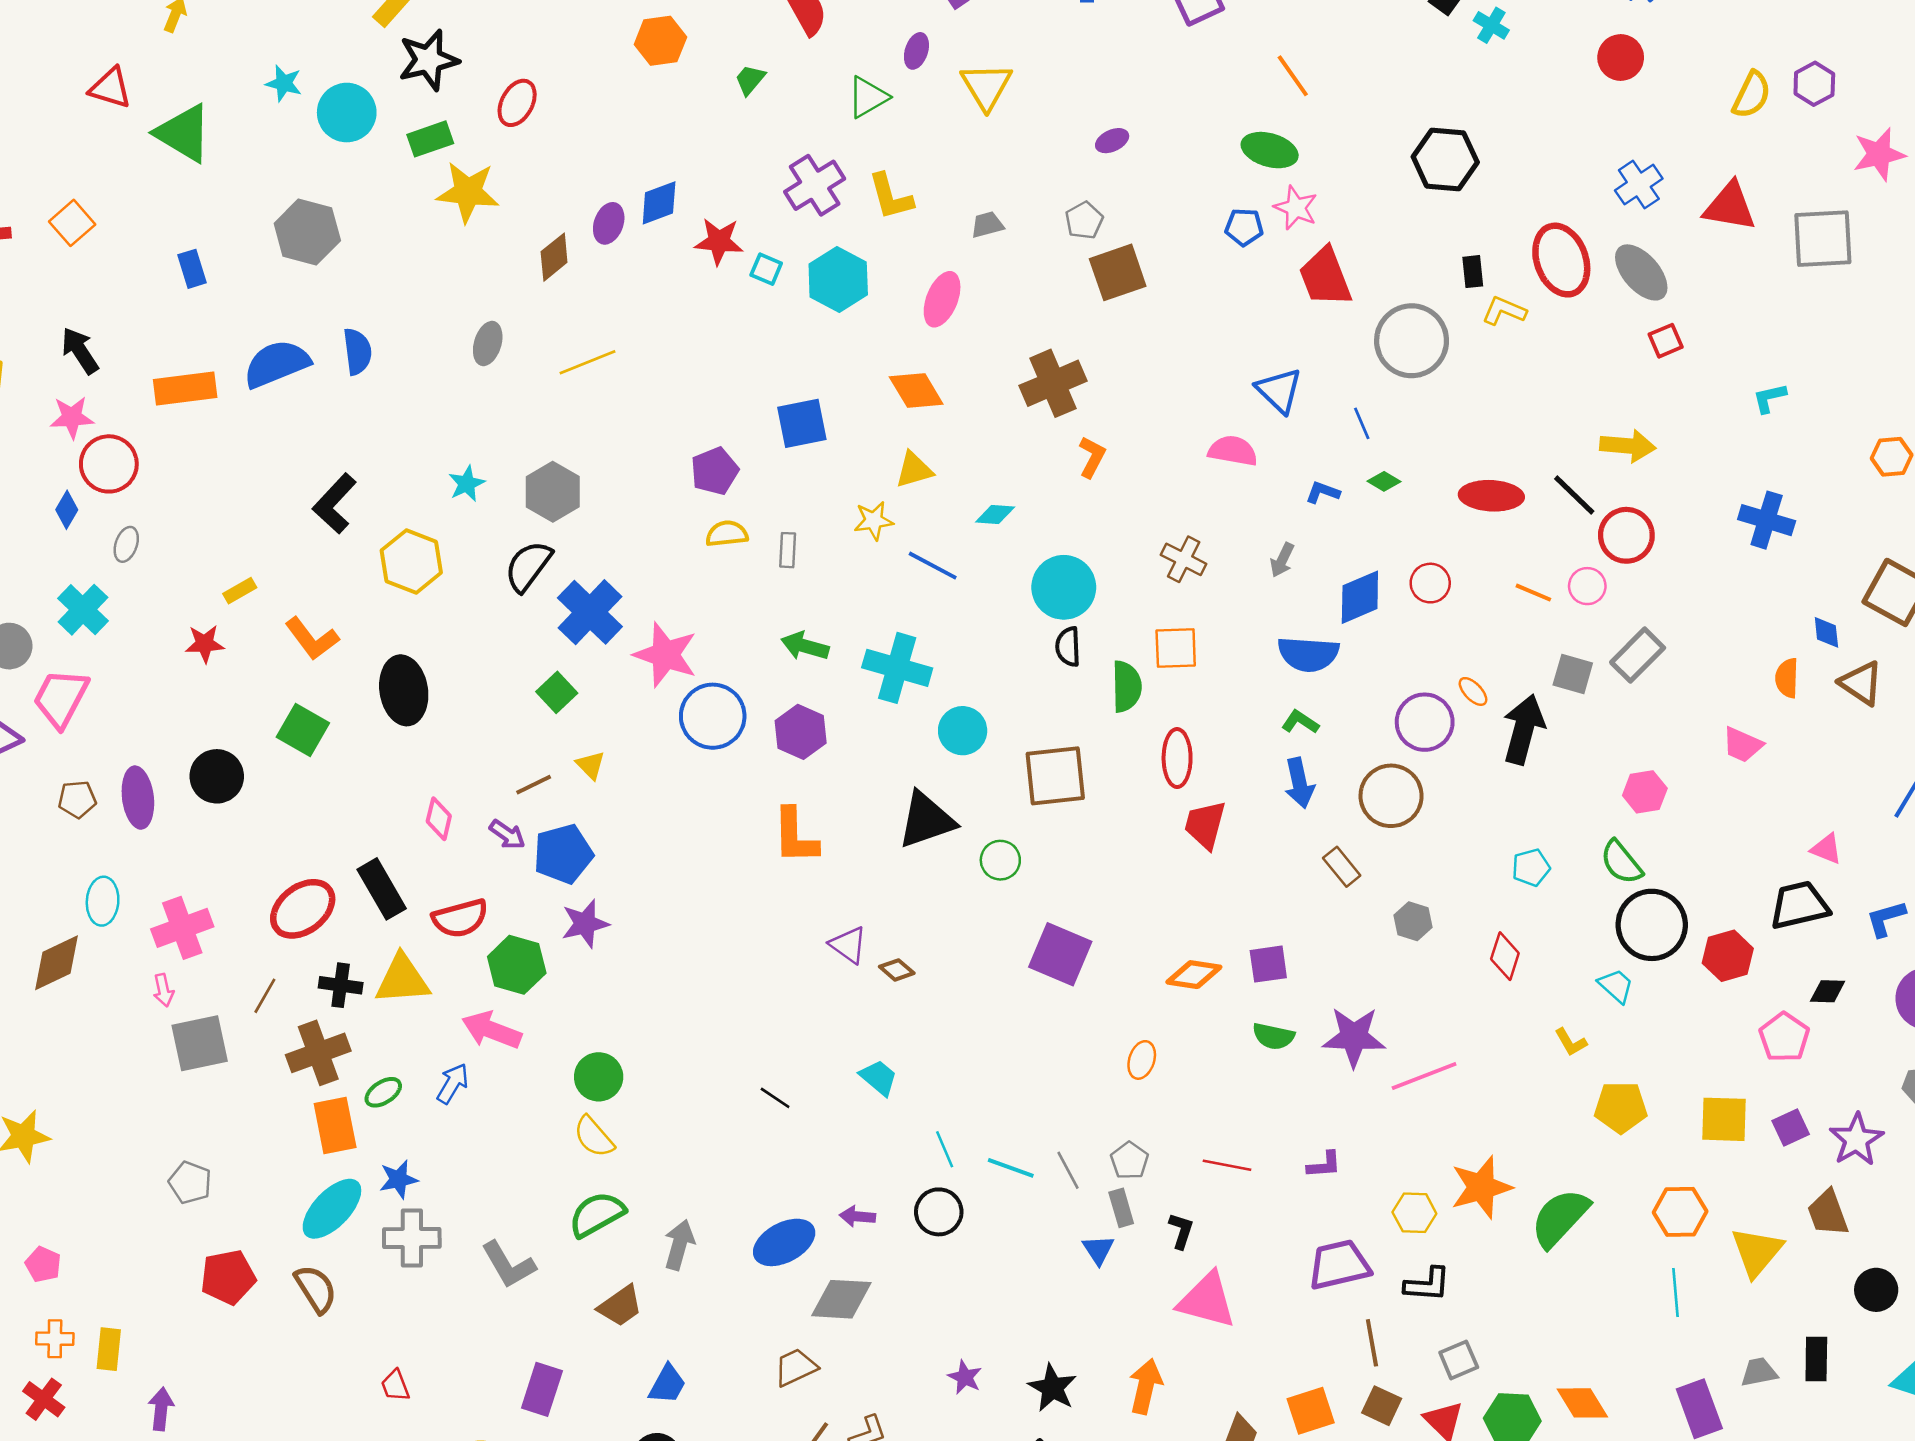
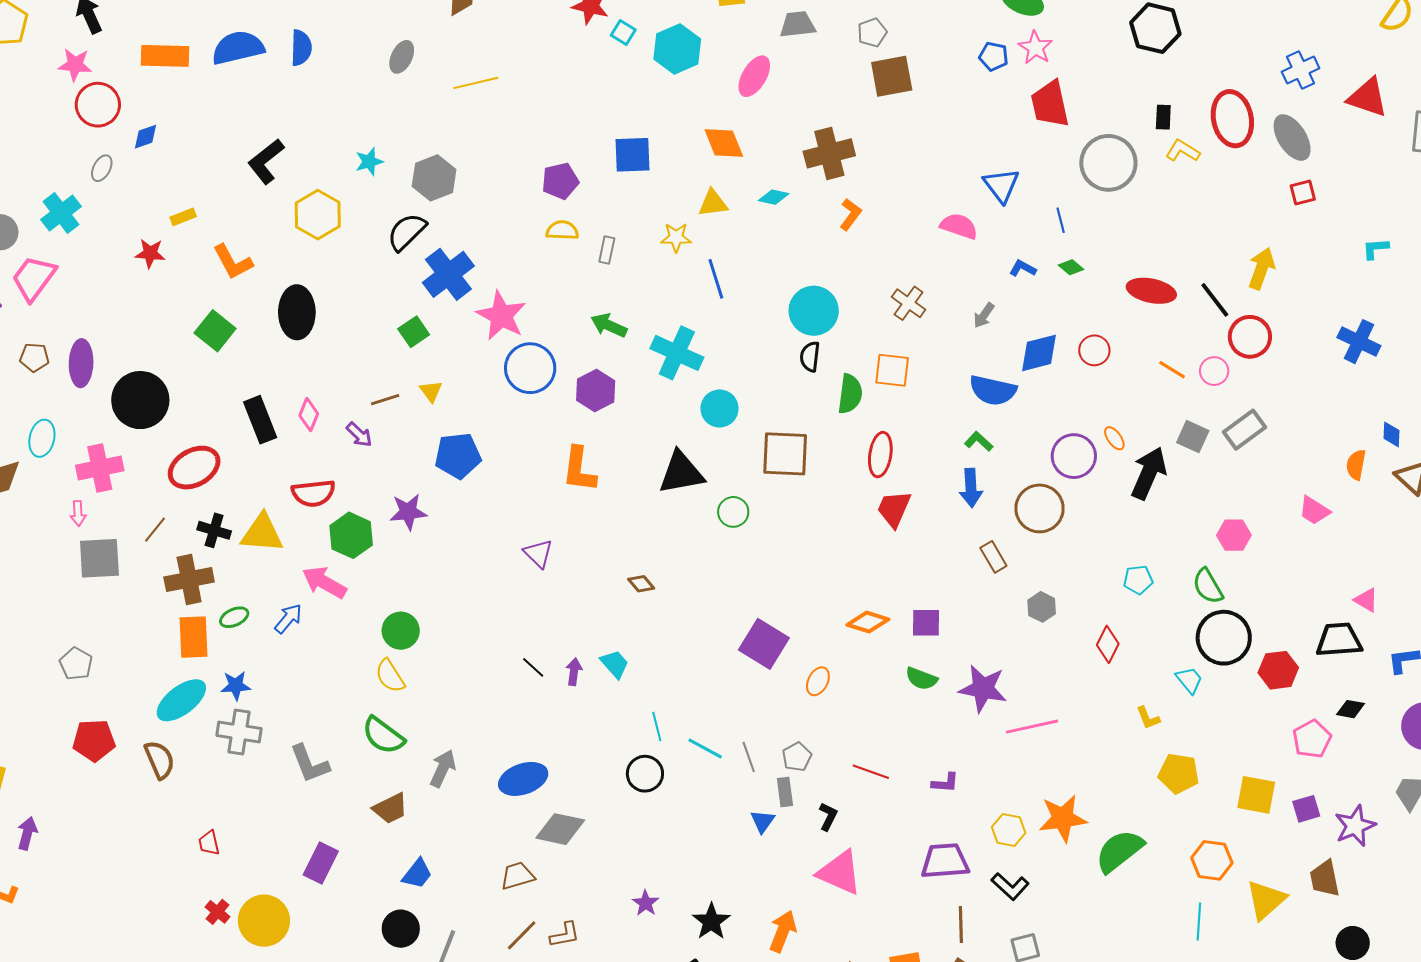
gray trapezoid: (987, 225) -> (798, 25), size x1.4
yellow arrow: (1628, 446) -> (1261, 269), turned -84
blue diamond: (67, 510) -> (145, 137), moved, turned 32
cyan diamond: (995, 514) -> (774, 197), moved
blue line: (933, 566) -> (716, 279), turned 36
black circle: (217, 776) -> (140, 400), moved, size x1.4
blue pentagon: (563, 854) -> (458, 456), moved
black rectangle: (382, 889) -> (260, 420), moved
purple triangle: (848, 945) -> (538, 553), moved
purple square: (1060, 954) -> (764, 644), moved
green semicircle: (597, 1214) -> (383, 736), turned -123
purple arrow: (857, 1216) -> (574, 672), moved, turned 84
black L-shape: (1427, 1284) -> (1010, 886), turned 30

